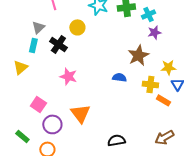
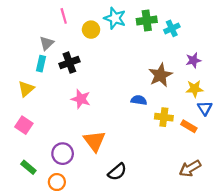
yellow circle: (77, 27) -> (91, 30), moved
purple star: (154, 32) -> (193, 60), moved
black cross: (58, 44) -> (69, 63), turned 36
yellow cross: (150, 84) -> (164, 117), moved
pink square: (38, 104) -> (24, 125), moved
black semicircle: (116, 140) -> (117, 172), moved, turned 150

